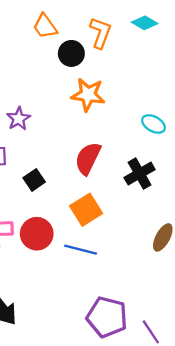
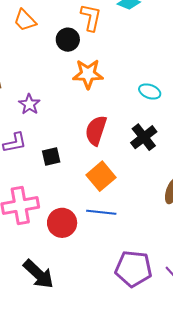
orange trapezoid: (45, 26) -> (25, 20), moved
black square: (34, 180) -> (51, 157), turned 30
red circle: (37, 234) -> (62, 223), moved

